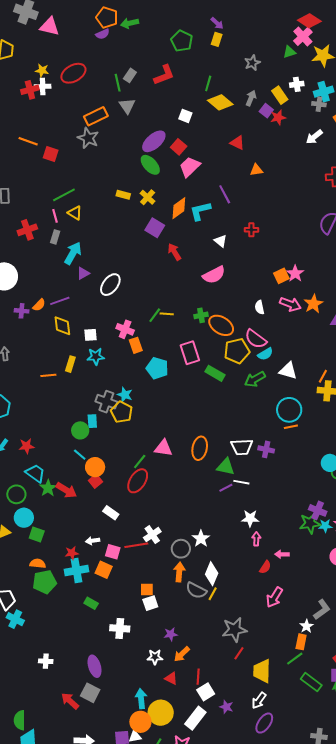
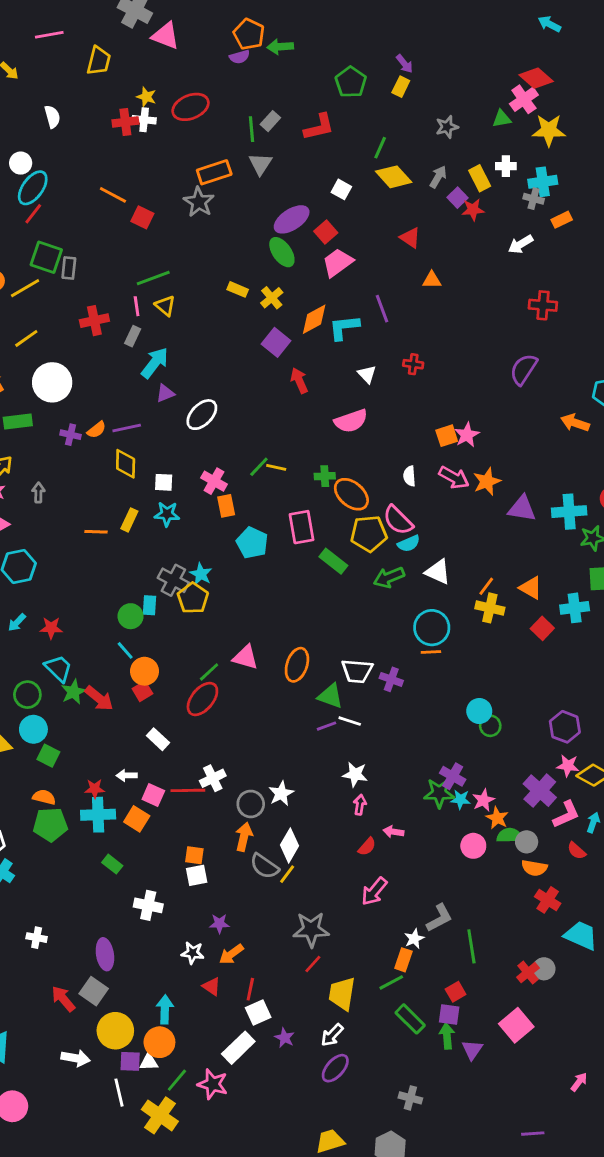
yellow circle: (161, 713) -> (115, 1031), moved

